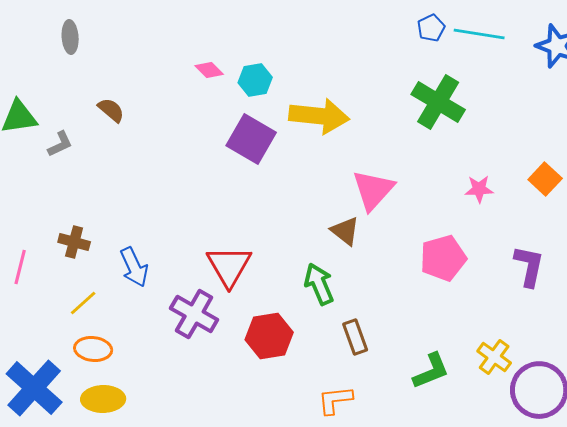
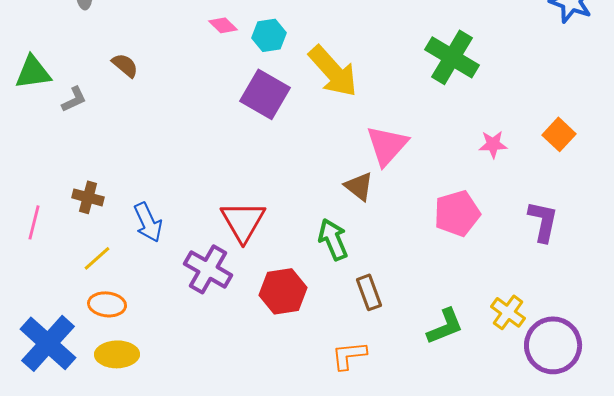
yellow arrow: (319, 116) -> (333, 71), turned 42

